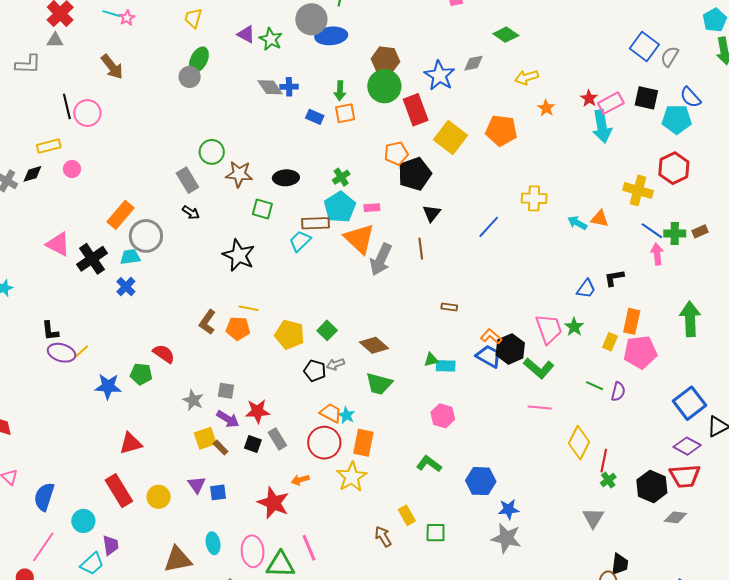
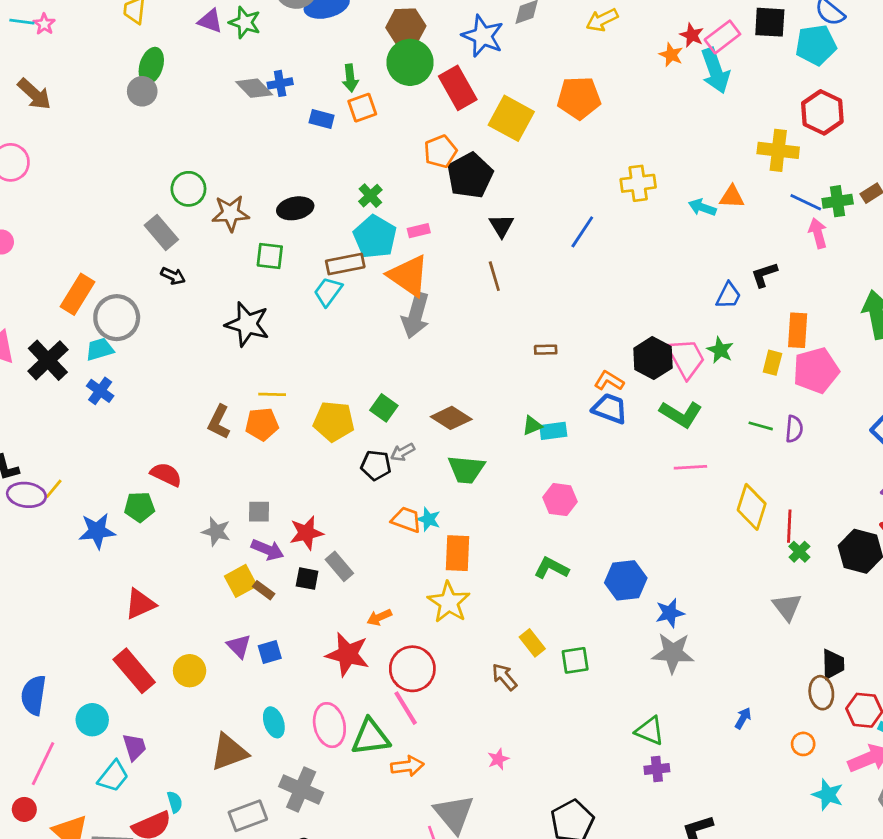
orange star: (546, 108) -> (671, 55), moved
gray arrow: (381, 259) -> (416, 315), moved
black hexagon: (510, 349) -> (653, 358), moved
red circle: (324, 443) -> (412, 669), moved

